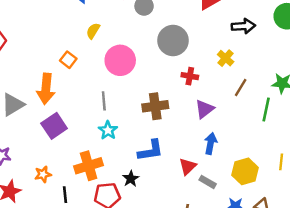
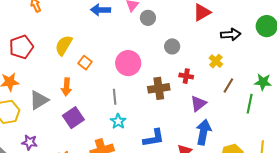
yellow semicircle: (93, 31) -> (64, 45), moved, size x1.5
gray circle: (173, 40) -> (172, 46), size x0.6
orange arrow: (46, 89) -> (66, 87), size x0.7
brown cross: (155, 106) -> (159, 88), moved
blue arrow: (211, 144) -> (203, 132), size x1.4

